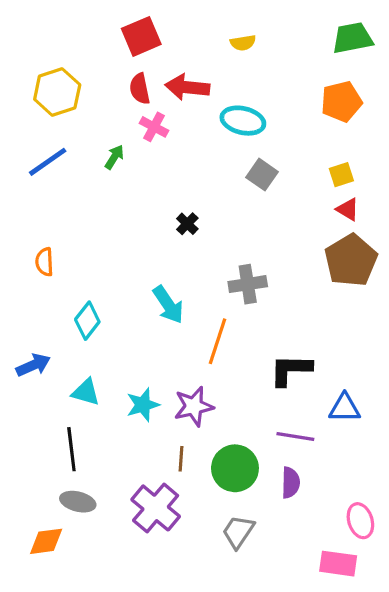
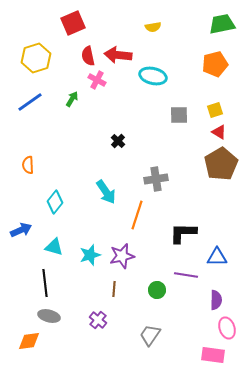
red square: (141, 36) -> (73, 23), moved
gray square: (262, 175) -> (179, 115), moved, turned -36
green circle: (235, 468) -> (157, 290), moved, size x0.6
purple semicircle: (291, 483) -> (216, 300), moved
purple cross: (156, 508) -> (98, 320), size x0.6

